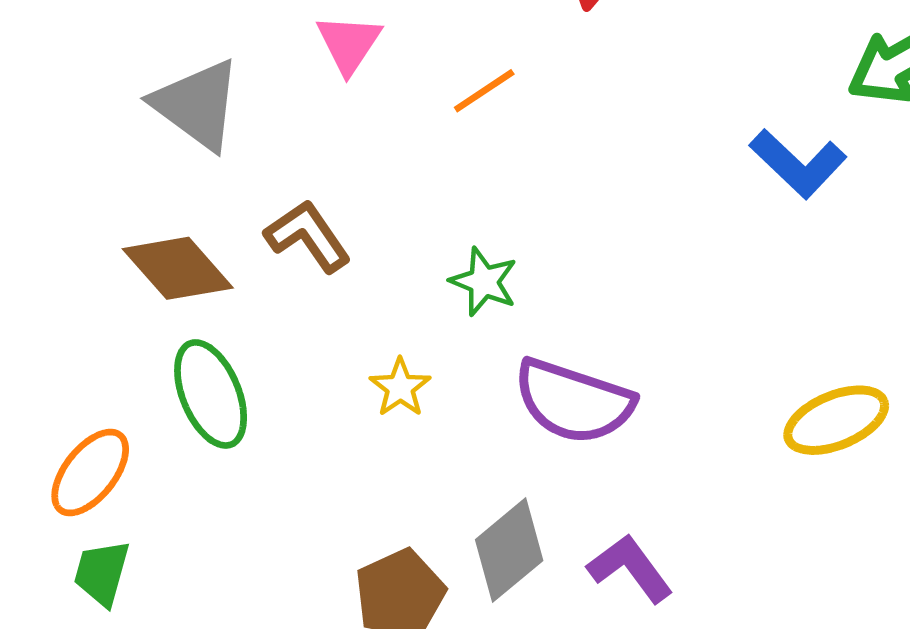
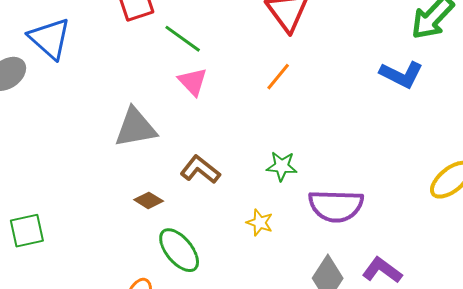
orange line: (484, 91) -> (278, 77), moved
gray triangle: (197, 105) -> (135, 128), turned -30
brown diamond: (178, 268) -> (149, 200), size x0.6

